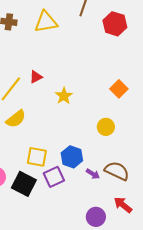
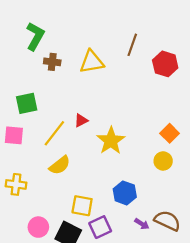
yellow star: (64, 96) -> (111, 141), size x1.5
yellow circle: (106, 127) -> (163, 161), moved
blue hexagon: (72, 157) -> (125, 193), moved

